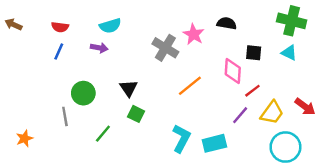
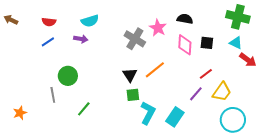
blue line: (59, 51) -> (48, 42), turned 32
pink diamond: (233, 71) -> (185, 45), moved
black triangle: (129, 88) -> (130, 75), moved
red arrow: (305, 107) -> (248, 60), moved
green square: (136, 114) -> (133, 95), moved, turned -32
cyan rectangle: (214, 143) -> (175, 117), turned -42

